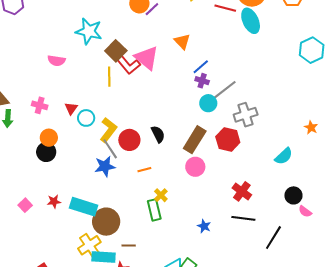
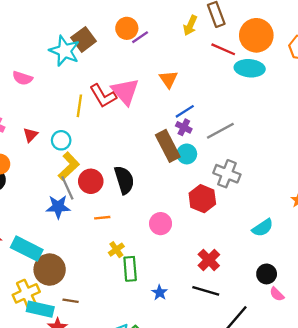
cyan ellipse: (251, 21) -> (250, 68), turned -70
brown square: (116, 51) -> (84, 39), moved
gray line: (225, 90) -> (220, 131), moved
gray cross: (246, 115) -> (227, 174), turned 30
cyan circle: (86, 118) -> (61, 140), moved
black semicircle: (158, 134) -> (124, 180), size x1.4
brown rectangle: (195, 140) -> (168, 146), moved, turned -68
green rectangle: (154, 210) -> (130, 269), moved

